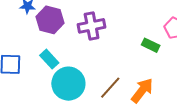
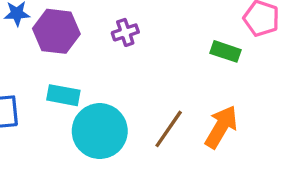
purple cross: (92, 26) -> (125, 32), size x0.6
cyan rectangle: (49, 59) -> (63, 95), turned -30

